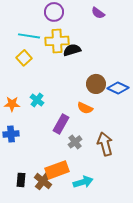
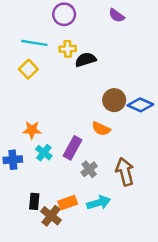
yellow cross: (57, 41) -> (68, 49), size x0.6
cyan cross: (37, 100) -> (44, 153), moved
orange star: (12, 104) -> (32, 130), moved
orange rectangle: (57, 170) -> (68, 203), size x0.7
black rectangle: (21, 180) -> (34, 201), moved
cyan arrow: (83, 182) -> (99, 203), moved

